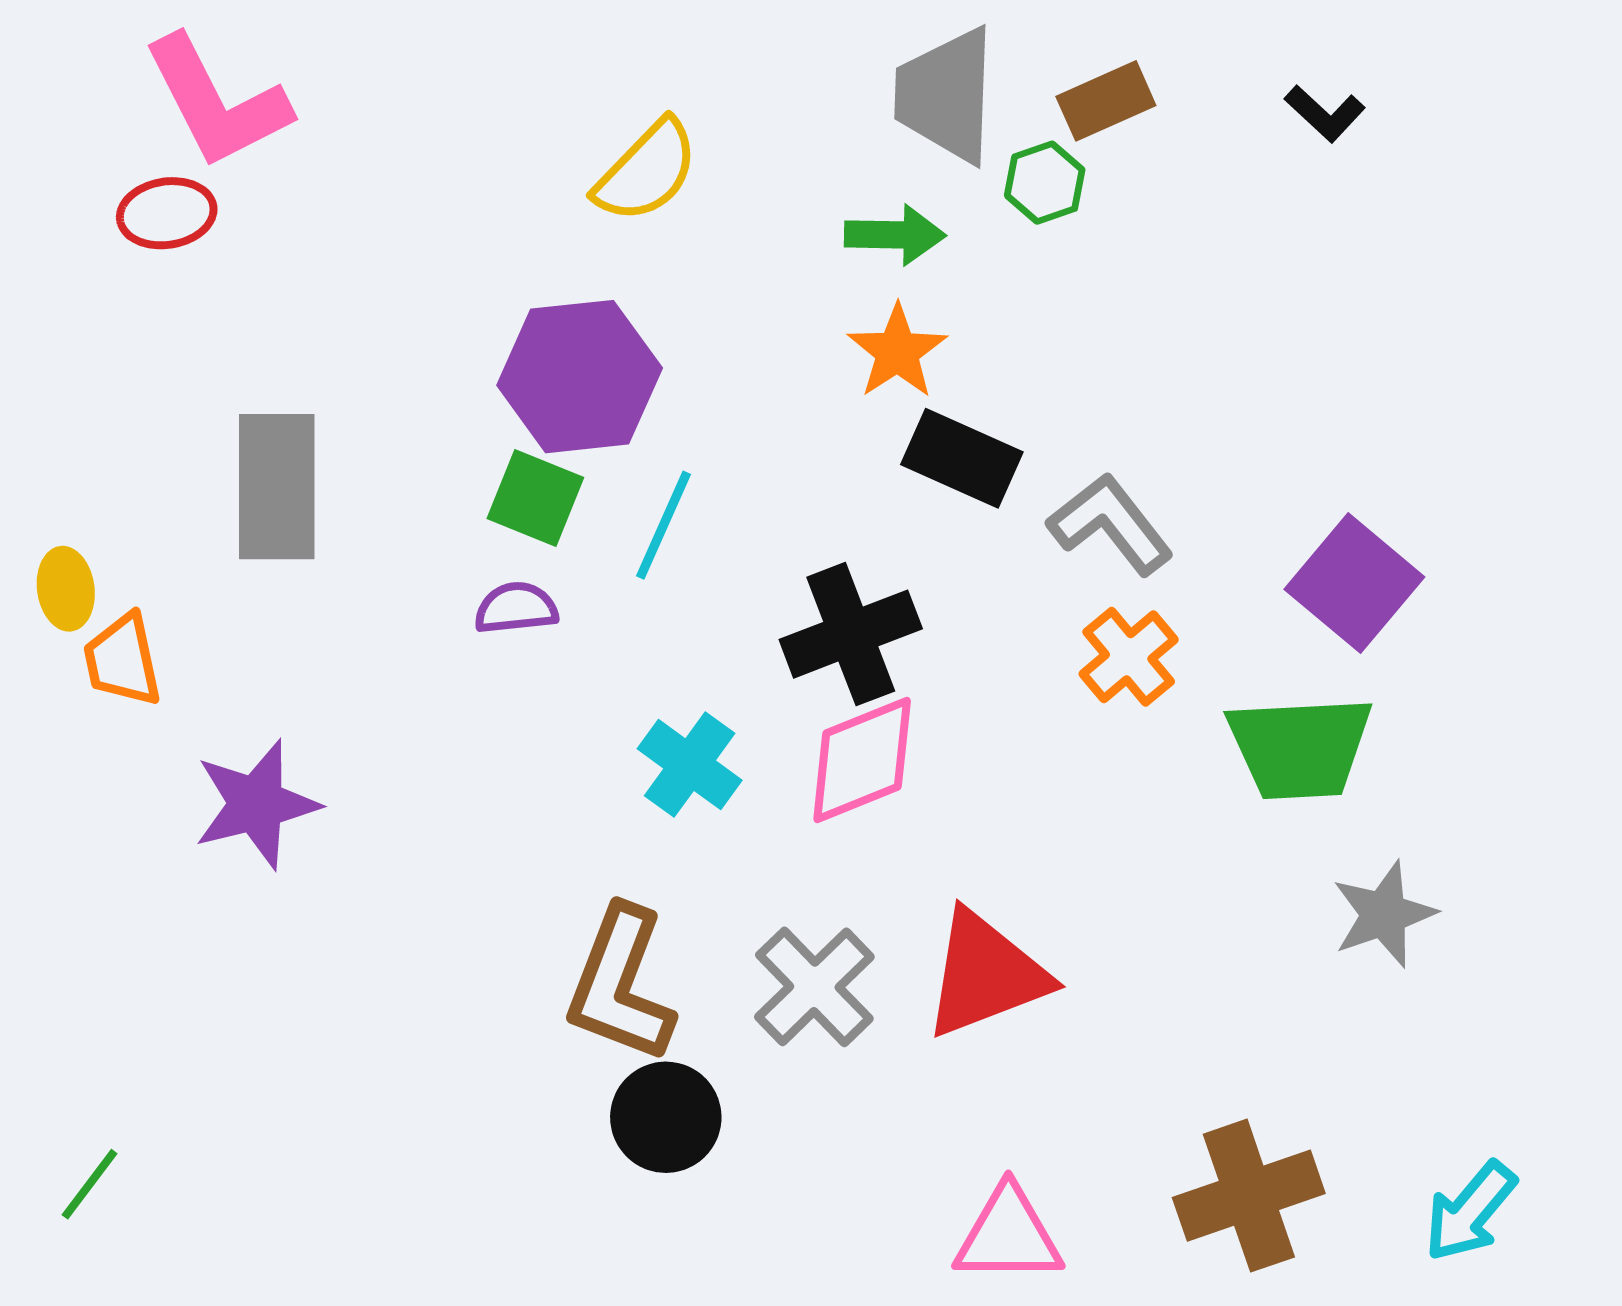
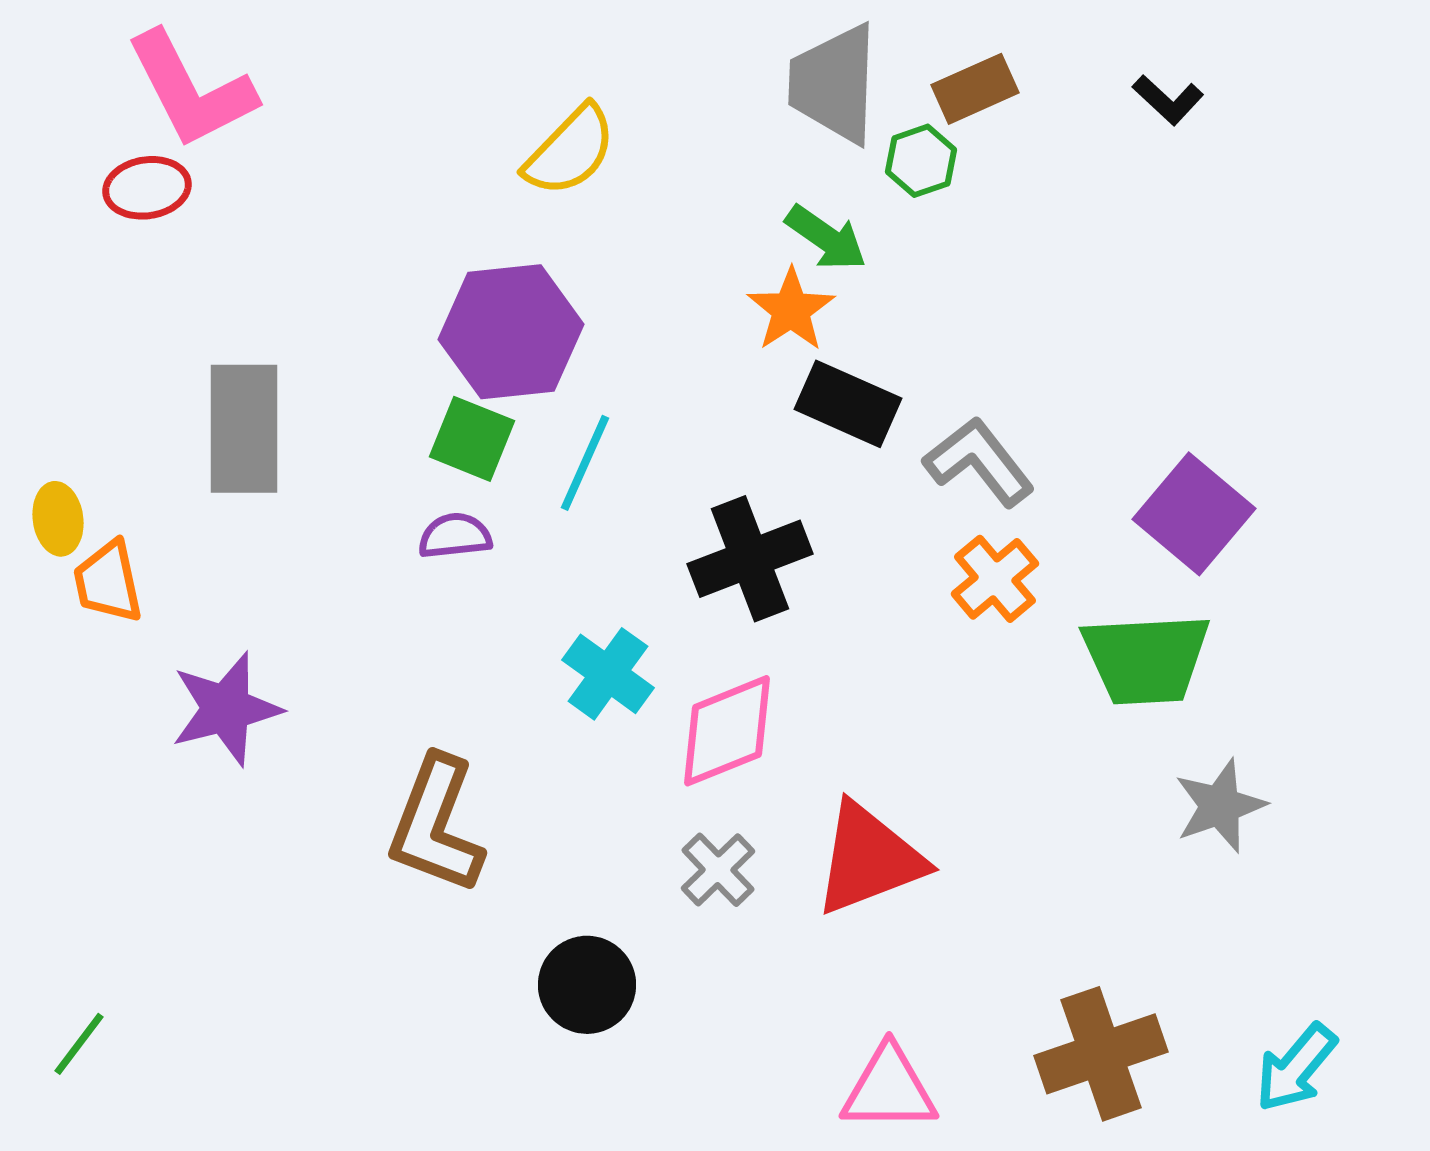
green arrow: (895, 235) -> (826, 238), moved, turned 34
pink diamond: (862, 760) -> (727, 731), moved
brown L-shape: (620, 985) -> (436, 825), moved
gray cross: (814, 987) -> (718, 870), size x0.7

